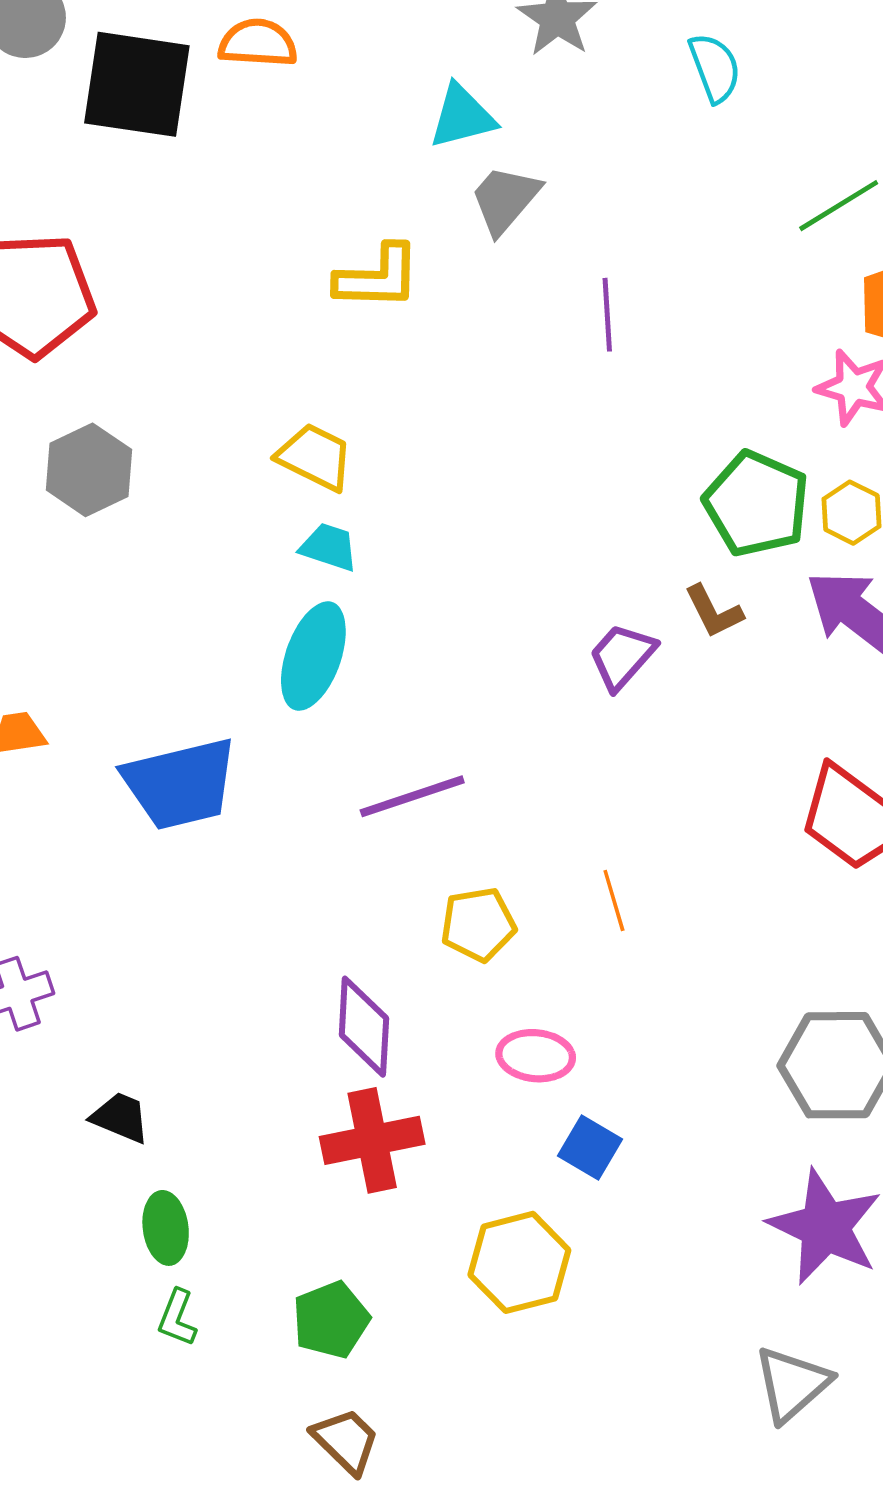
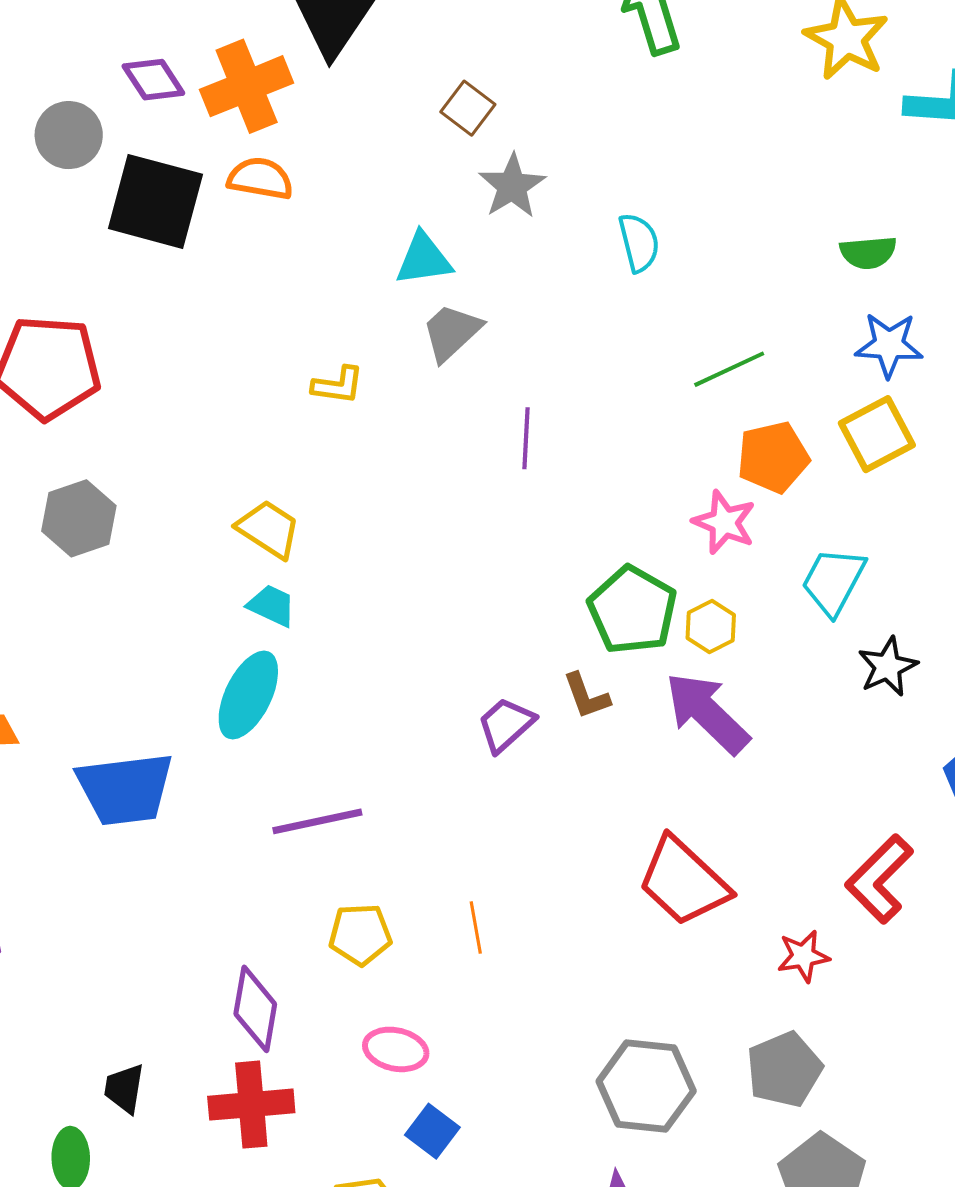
yellow L-shape: (378, 277) -> (338, 385), size x0.7
black trapezoid: (120, 1117) -> (124, 1088), moved, turned -110

